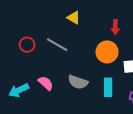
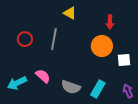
gray line: (57, 45) -> (54, 39), turned 70
gray semicircle: (78, 82) -> (71, 87), moved
cyan rectangle: (108, 87) -> (98, 89), moved, turned 30

